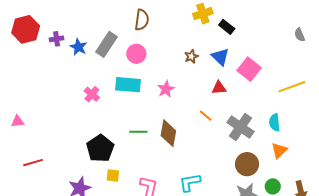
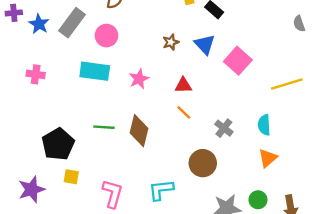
red triangle: (219, 88) -> (183, 85), moved
pink cross: (92, 94) -> (36, 74), moved, turned -35
gray cross: (240, 127) -> (224, 128), size x0.6
brown circle: (247, 164) -> (203, 163), moved

